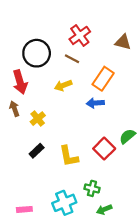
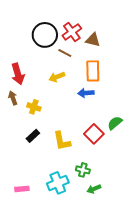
brown triangle: (123, 42) -> (93, 40), moved
black circle: (37, 53) -> (45, 35), moved
orange rectangle: (103, 79) -> (93, 71), turned -35
yellow cross: (38, 119) -> (34, 107), turned -32

